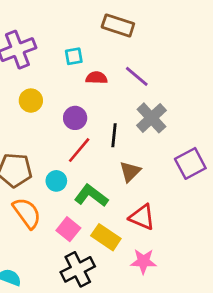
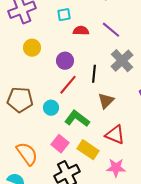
orange semicircle: (27, 213) -> (27, 154), moved

